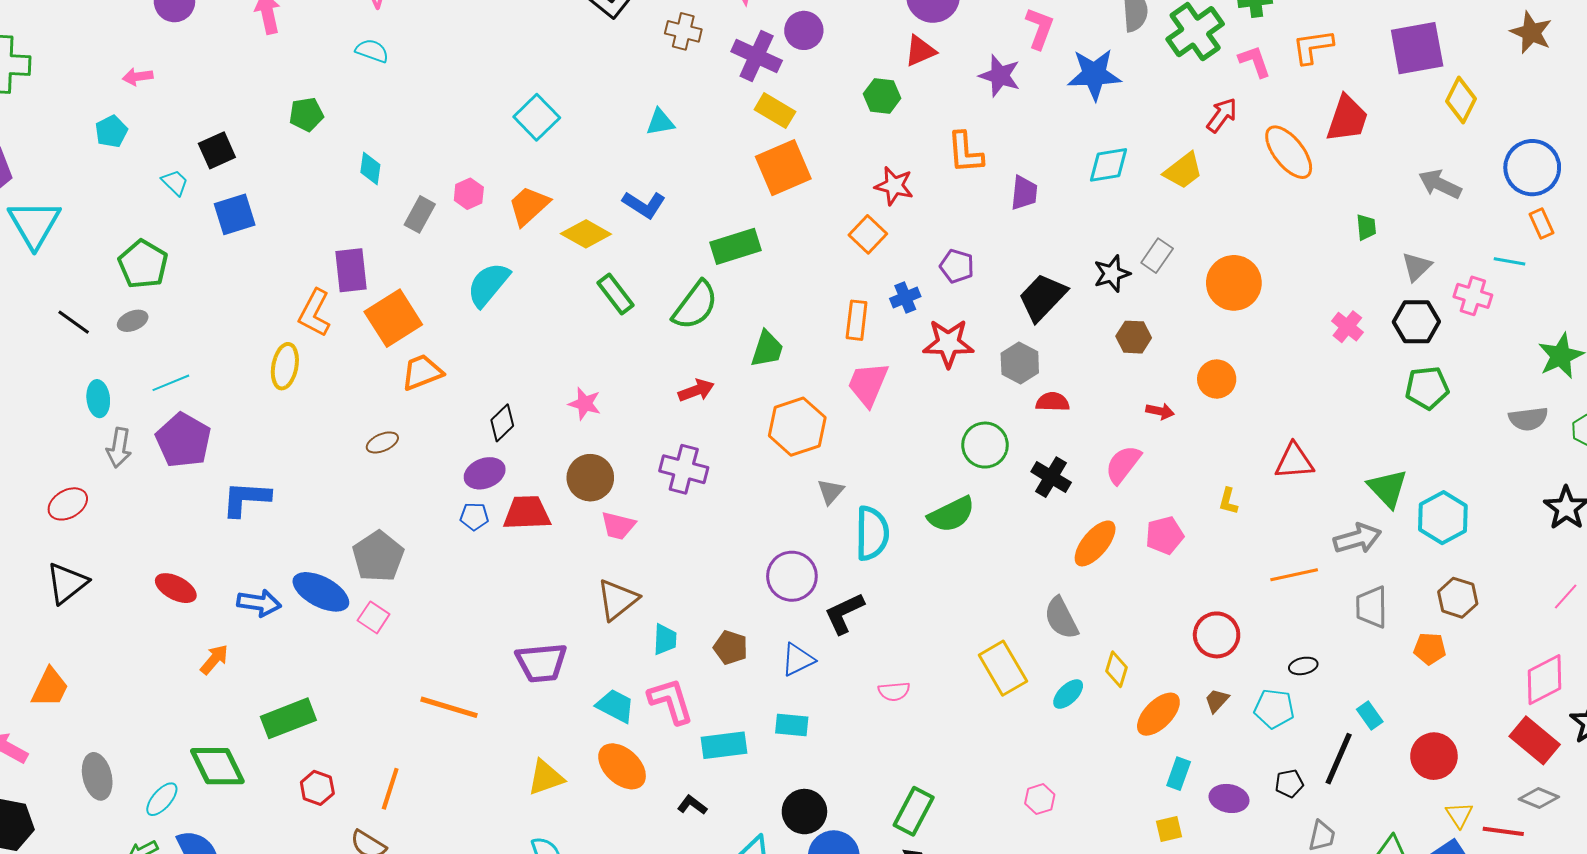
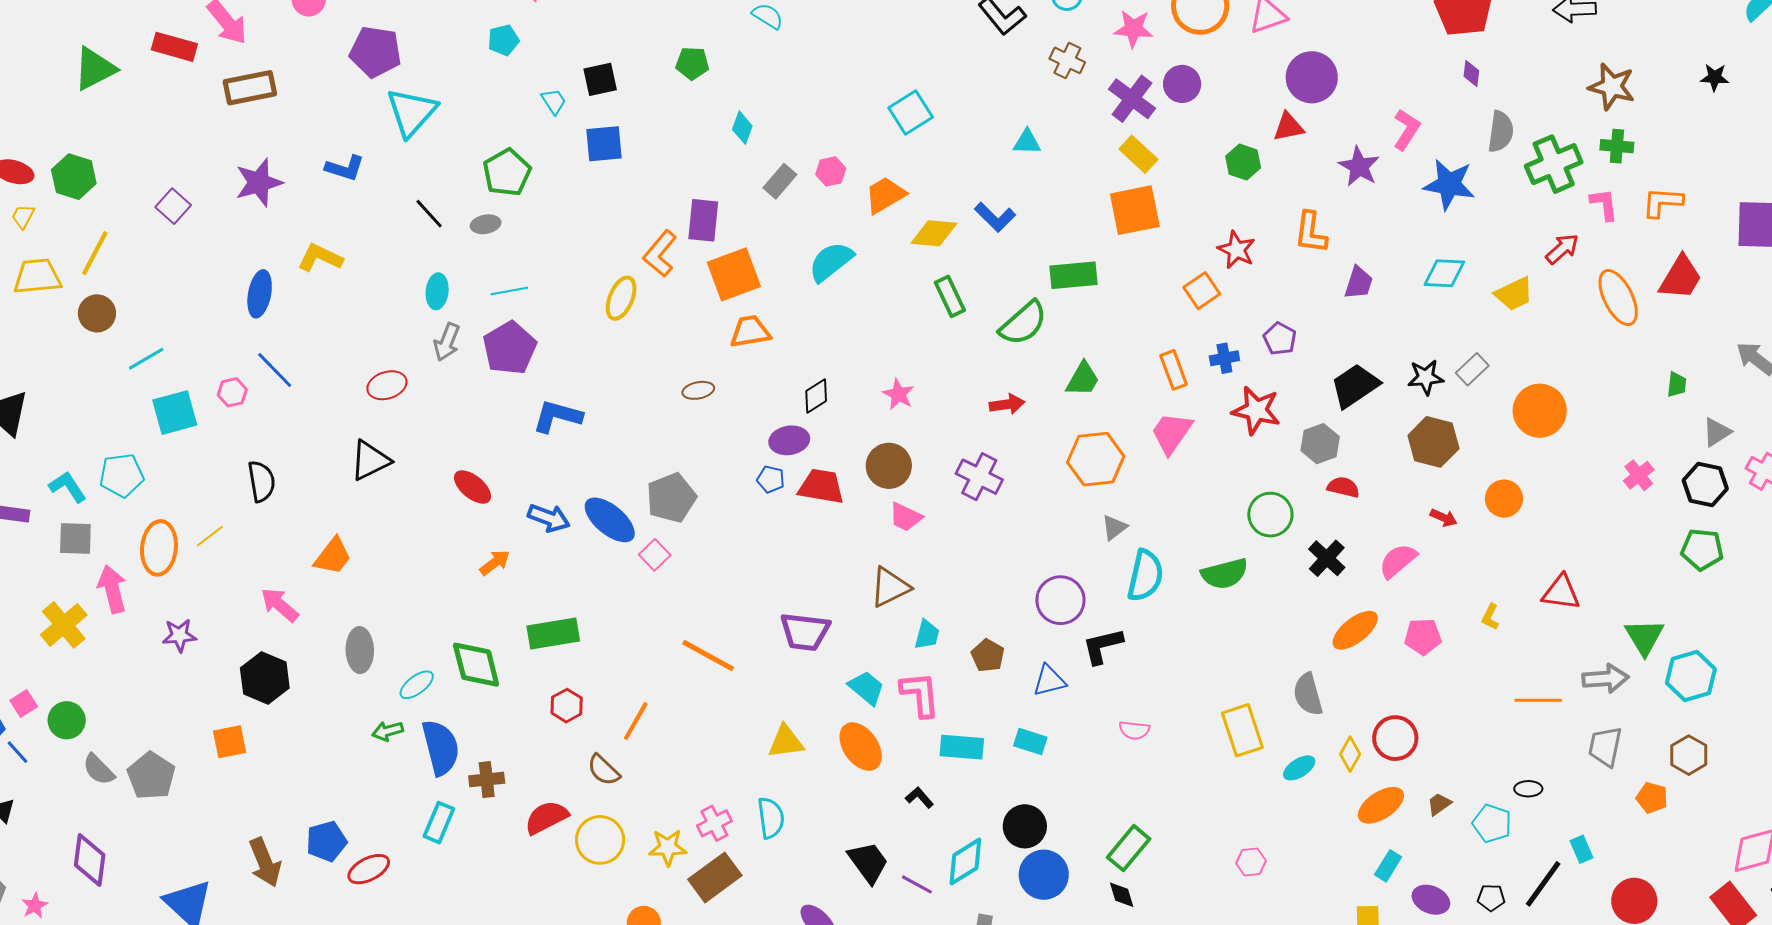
yellow diamond: (586, 234) -> (934, 233), turned -36
orange rectangle: (857, 320) -> (1174, 370), turned -39
brown hexagon: (1134, 337) -> (1433, 442), size x1.5
red circle: (1217, 635) -> (1395, 738), moved

